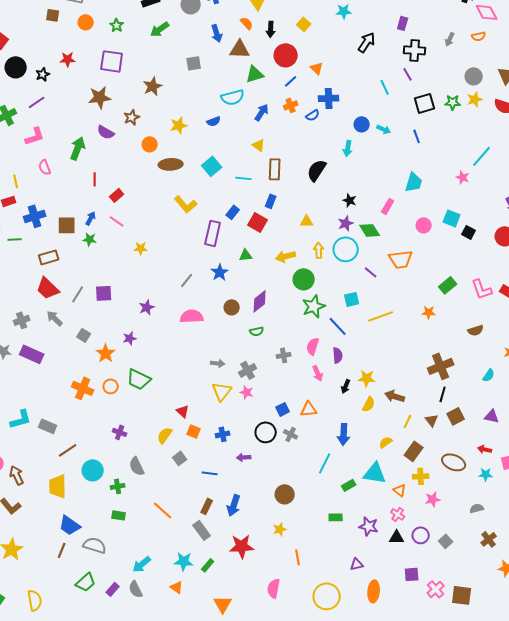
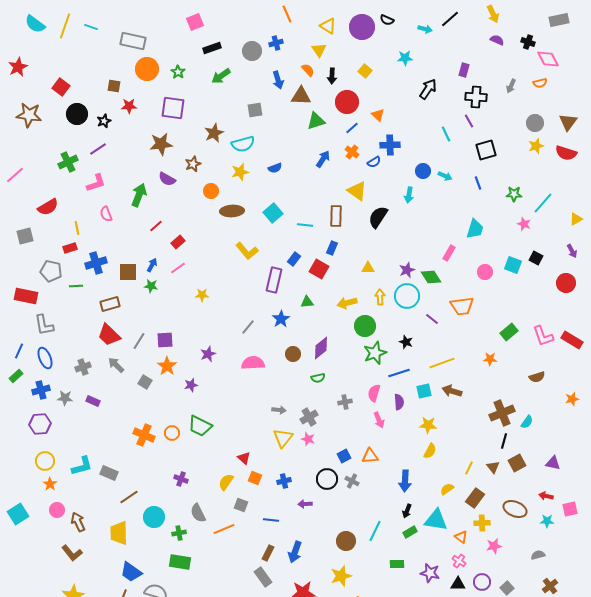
brown square: (53, 15) -> (114, 86), moved
orange circle: (86, 22) -> (147, 69), size x1.5
cyan semicircle: (233, 97) -> (243, 144), moved
green star: (453, 102) -> (514, 194), moved
orange cross: (291, 105) -> (352, 152), turned -32
yellow triangle: (259, 145) -> (357, 191), moved, size x1.5
red line: (95, 179) -> (156, 226), turned 48
black star: (350, 200) -> (406, 342), moved
pink line: (117, 221) -> (178, 268), turned -70
black square: (469, 232) -> (536, 258), moved
cyan square: (352, 299) -> (424, 391), moved
blue line: (338, 326) -> (399, 373), turned -65
orange star: (106, 353) -> (167, 366), moved
purple rectangle: (32, 354) -> (93, 401), size x0.6
cyan semicircle: (489, 375) -> (527, 422), moved
black arrow: (346, 386) -> (407, 511), moved
brown arrow: (395, 396) -> (452, 391), moved
gray square: (180, 458) -> (241, 505), turned -32
cyan line: (325, 463) -> (375, 531), moved
orange line: (163, 510) -> (224, 529), moved, turned -65
green rectangle: (119, 515) -> (180, 562), size x1.5
yellow star: (280, 529) -> (341, 576), size x1.5

